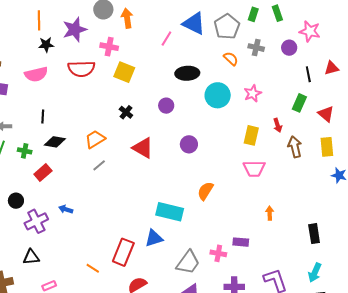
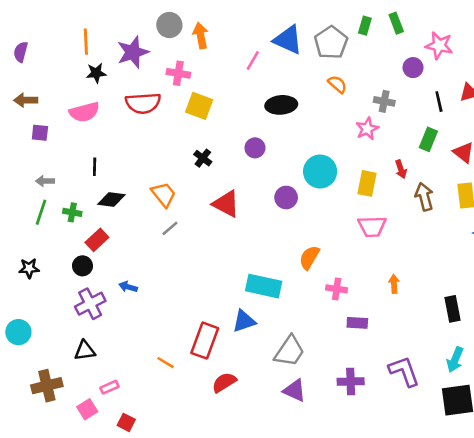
gray cross: (256, 48) -> (384, 101), moved
cyan circle: (218, 95) -> (320, 172), moved
orange trapezoid: (95, 139) -> (164, 194), turned 85
black circle: (16, 201) -> (83, 266), moved
pink cross: (218, 253) -> (337, 289), moved

